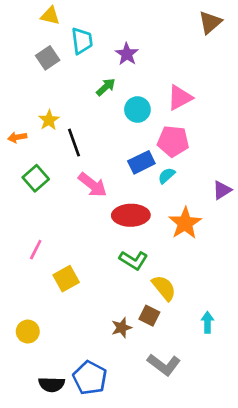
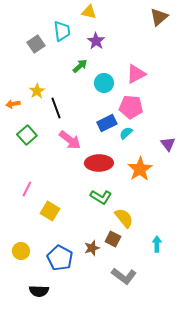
yellow triangle: (50, 16) -> (89, 12), moved
purple triangle: (222, 190) -> (168, 144), turned -35
yellow square: (66, 279) -> (50, 211), turned -30
blue pentagon: (90, 378) -> (60, 258), moved

